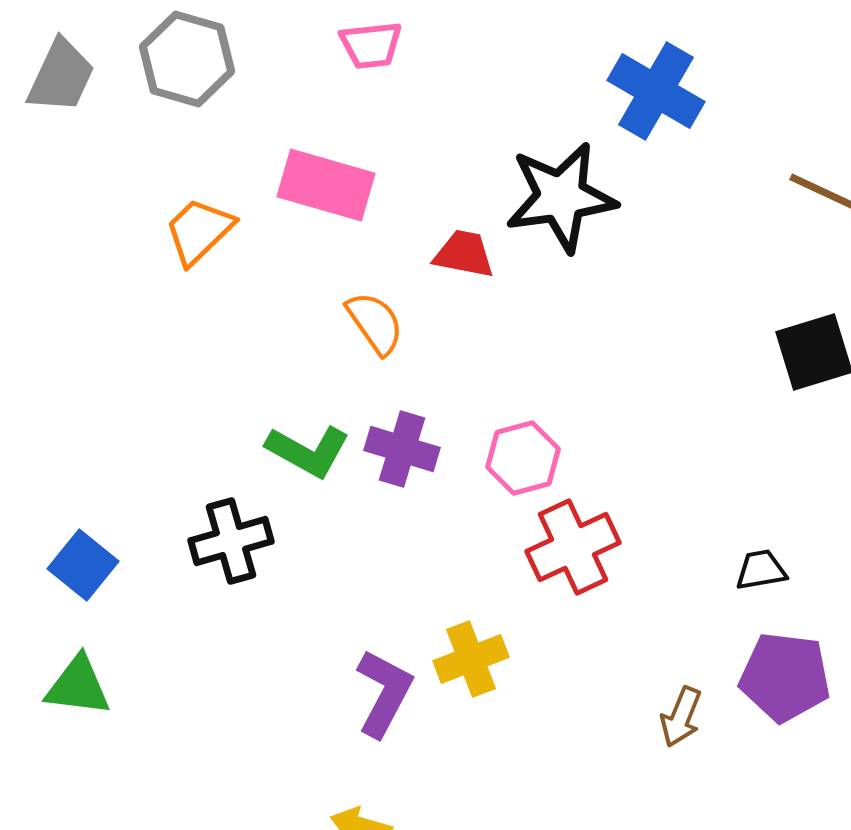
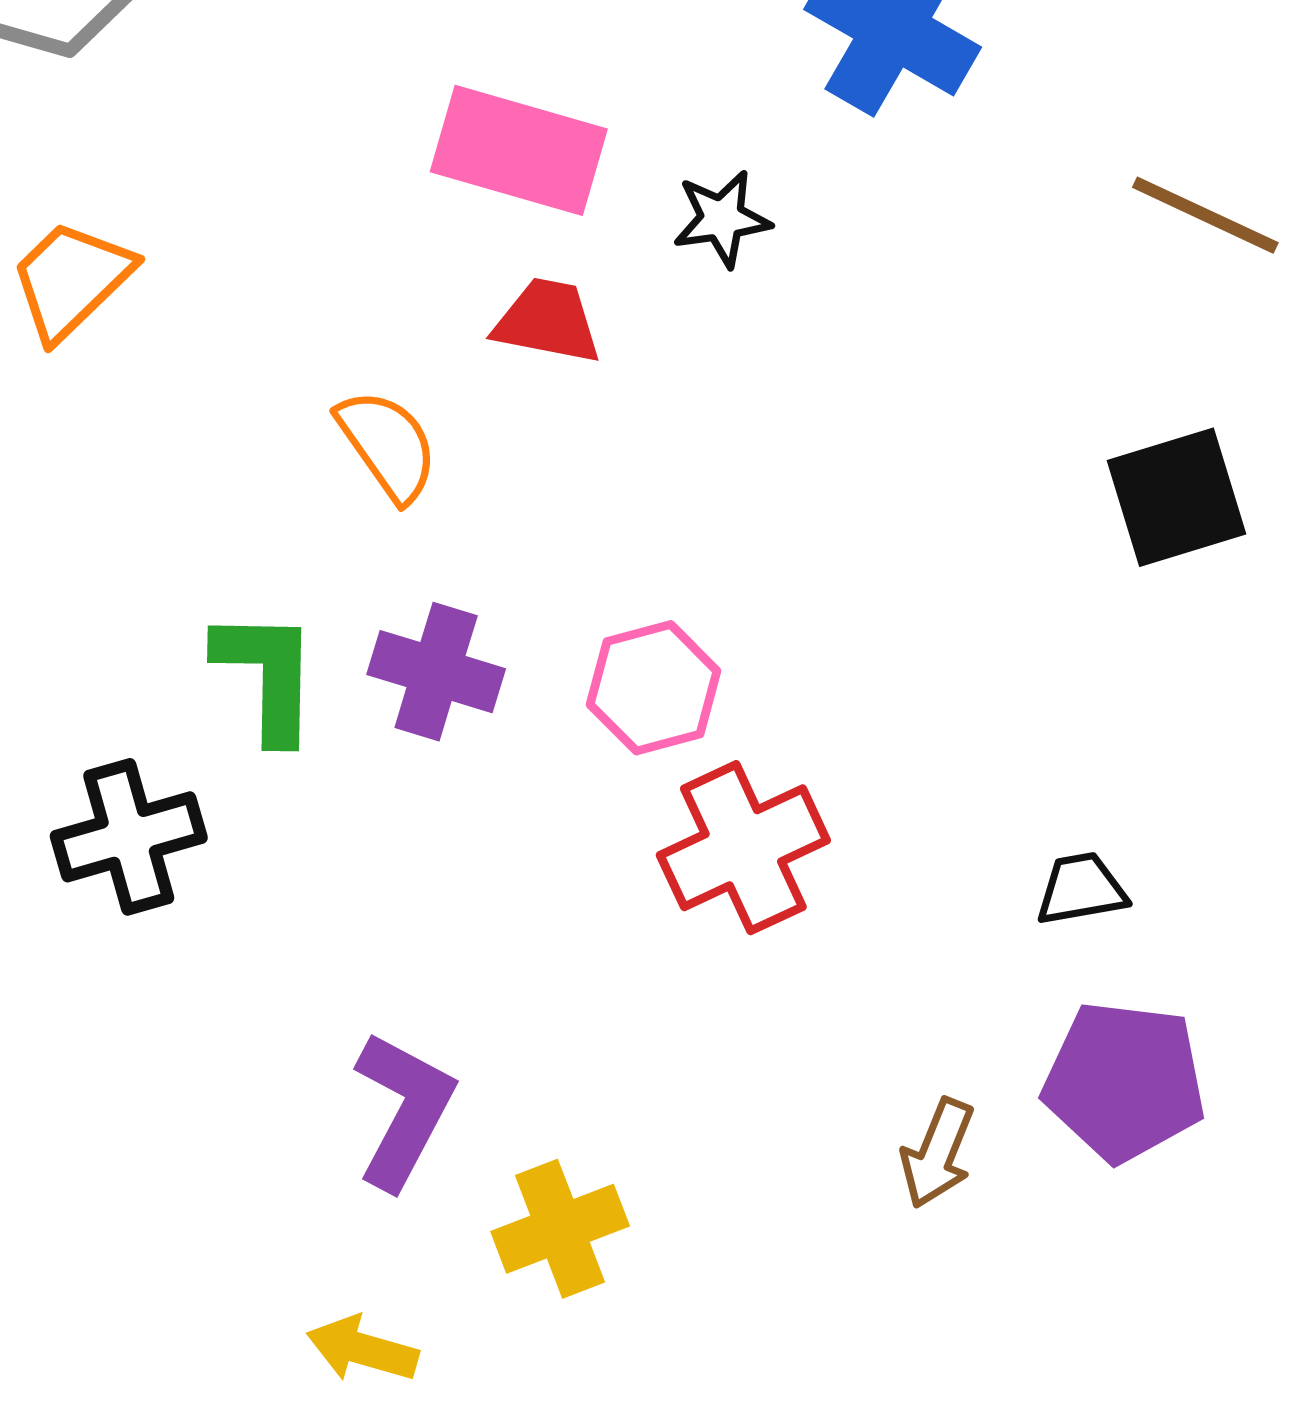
pink rectangle: (326, 185) -> (519, 150), moved
black star: (561, 197) -> (722, 219), size x0.5
green L-shape: (308, 451) -> (267, 675), turned -118
yellow cross: (471, 659) -> (560, 1229), moved

